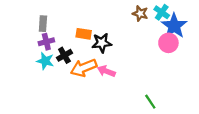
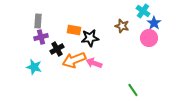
brown star: (140, 13) -> (122, 26), moved
blue star: (174, 26) -> (154, 23), size x0.6
cyan star: (45, 61) -> (34, 67), moved

